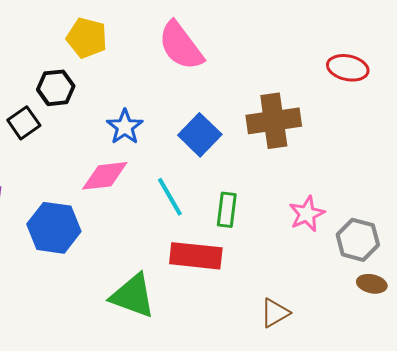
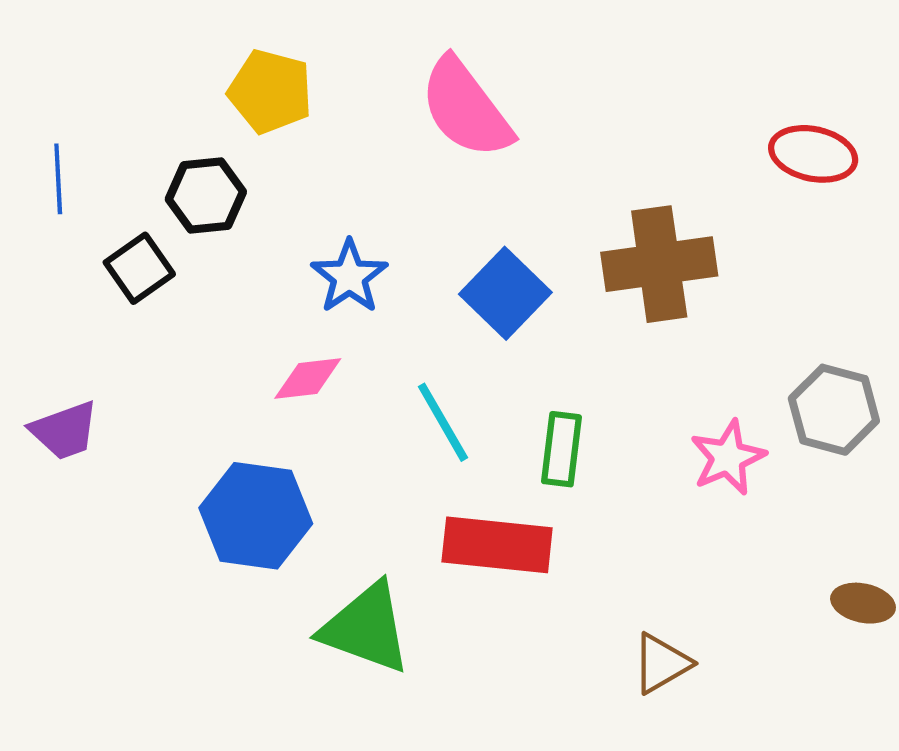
pink diamond: (105, 176) -> (308, 378), size x0.7
blue hexagon: (54, 228) -> (256, 516), moved
gray hexagon: (358, 240) -> (834, 410), moved

